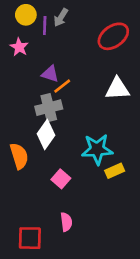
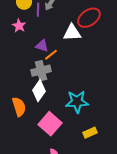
white triangle: (117, 89) -> (72, 33), moved
yellow rectangle: (115, 171) -> (90, 133), moved
pink square: (61, 179) -> (50, 124), size x1.6

